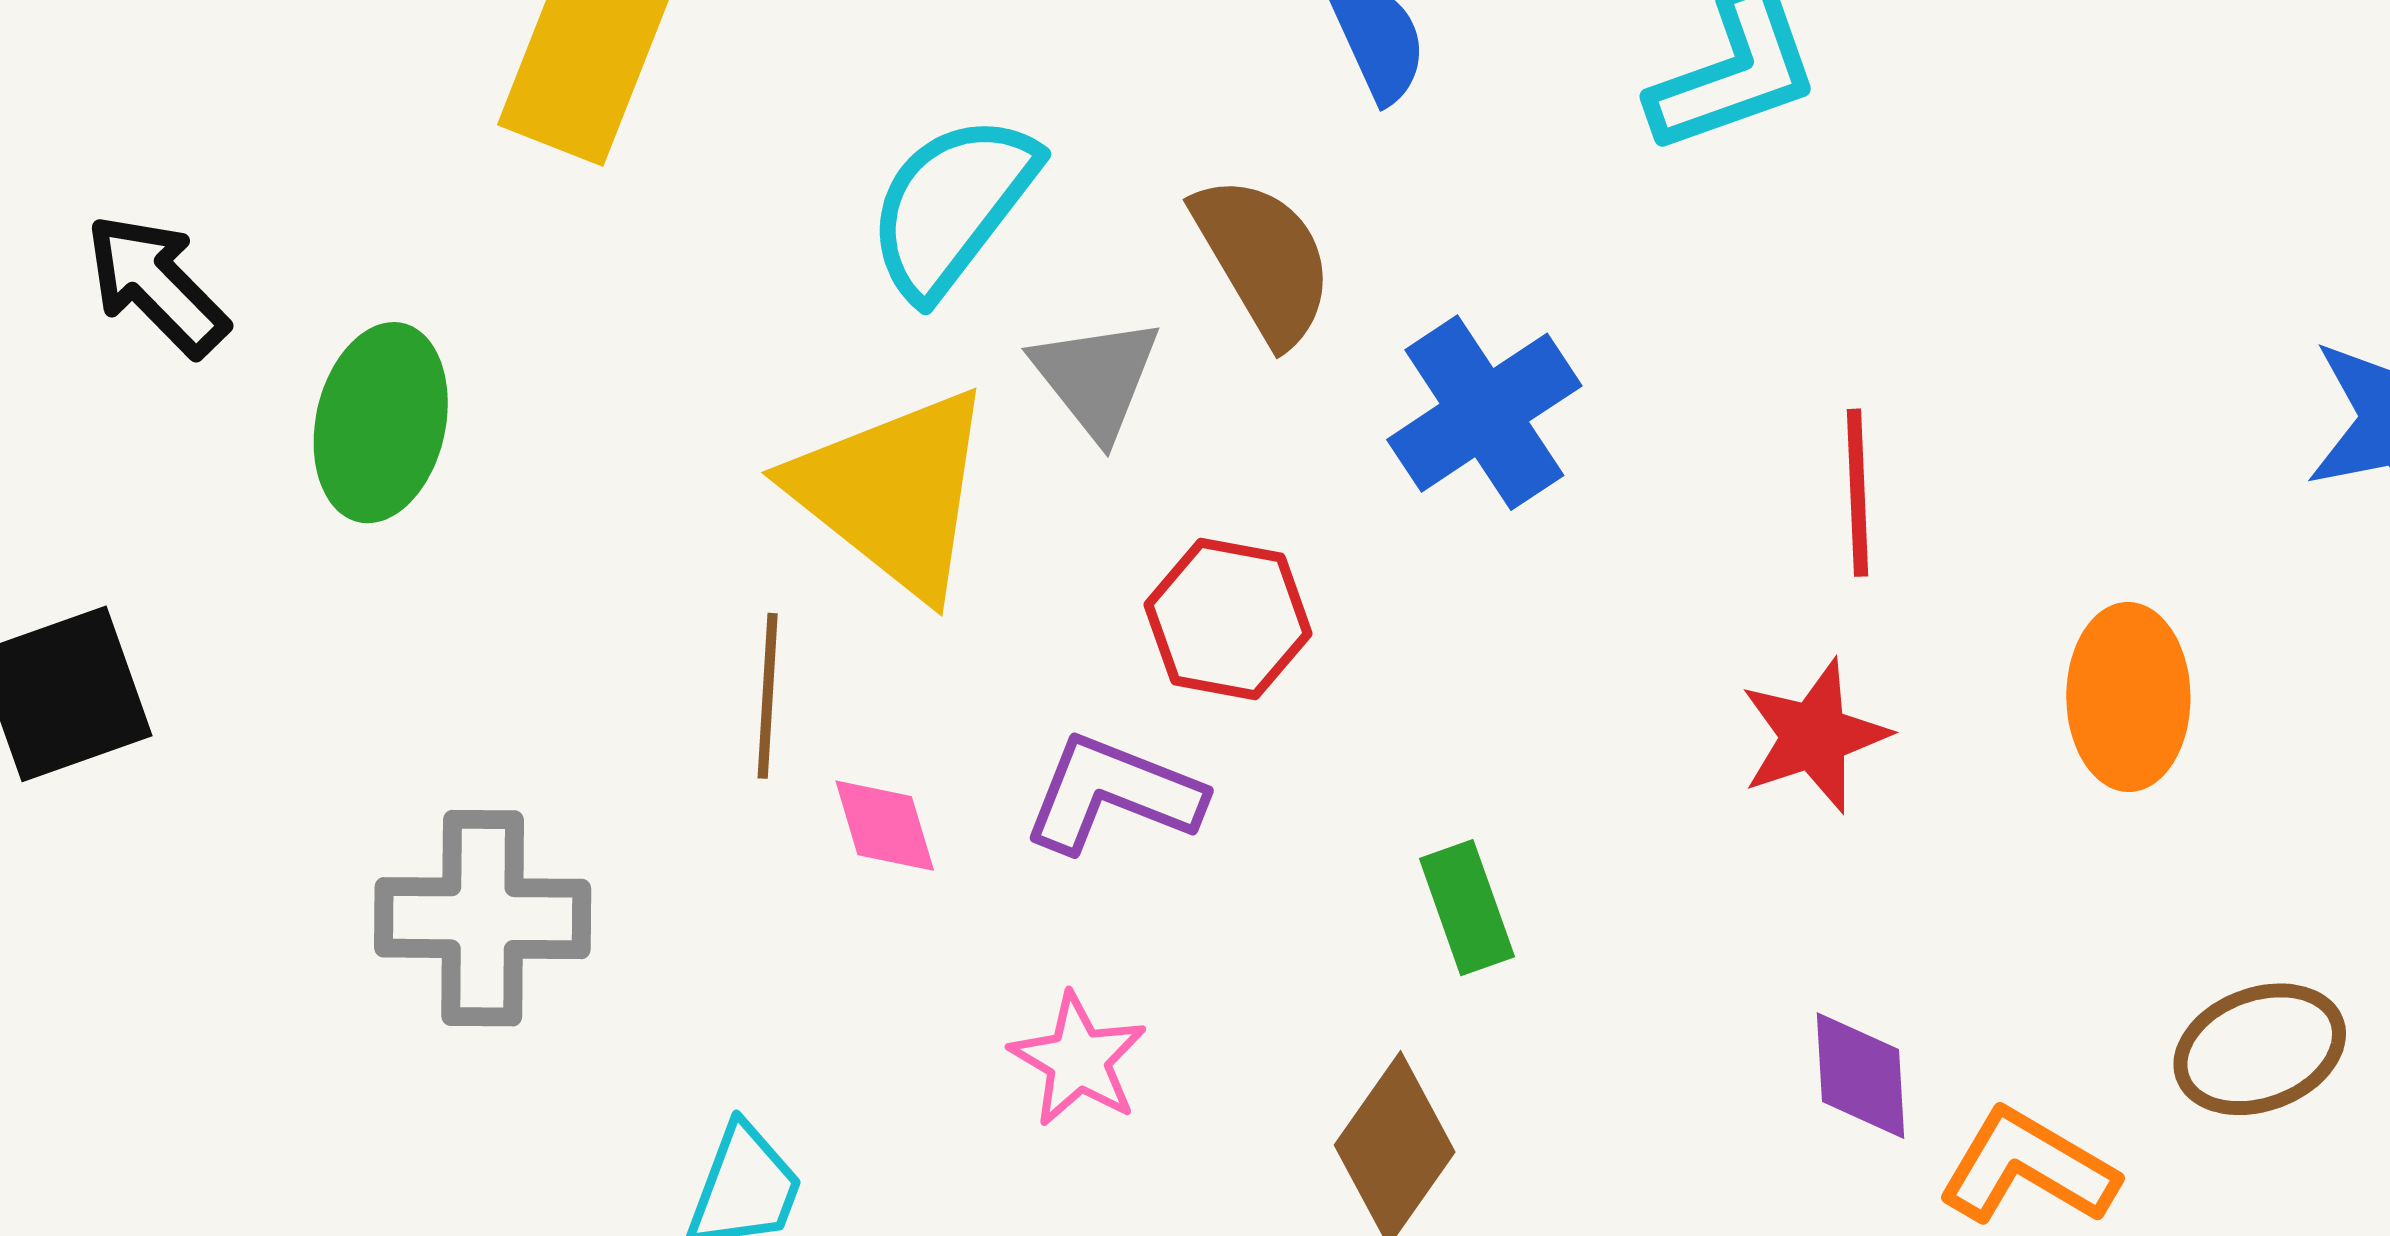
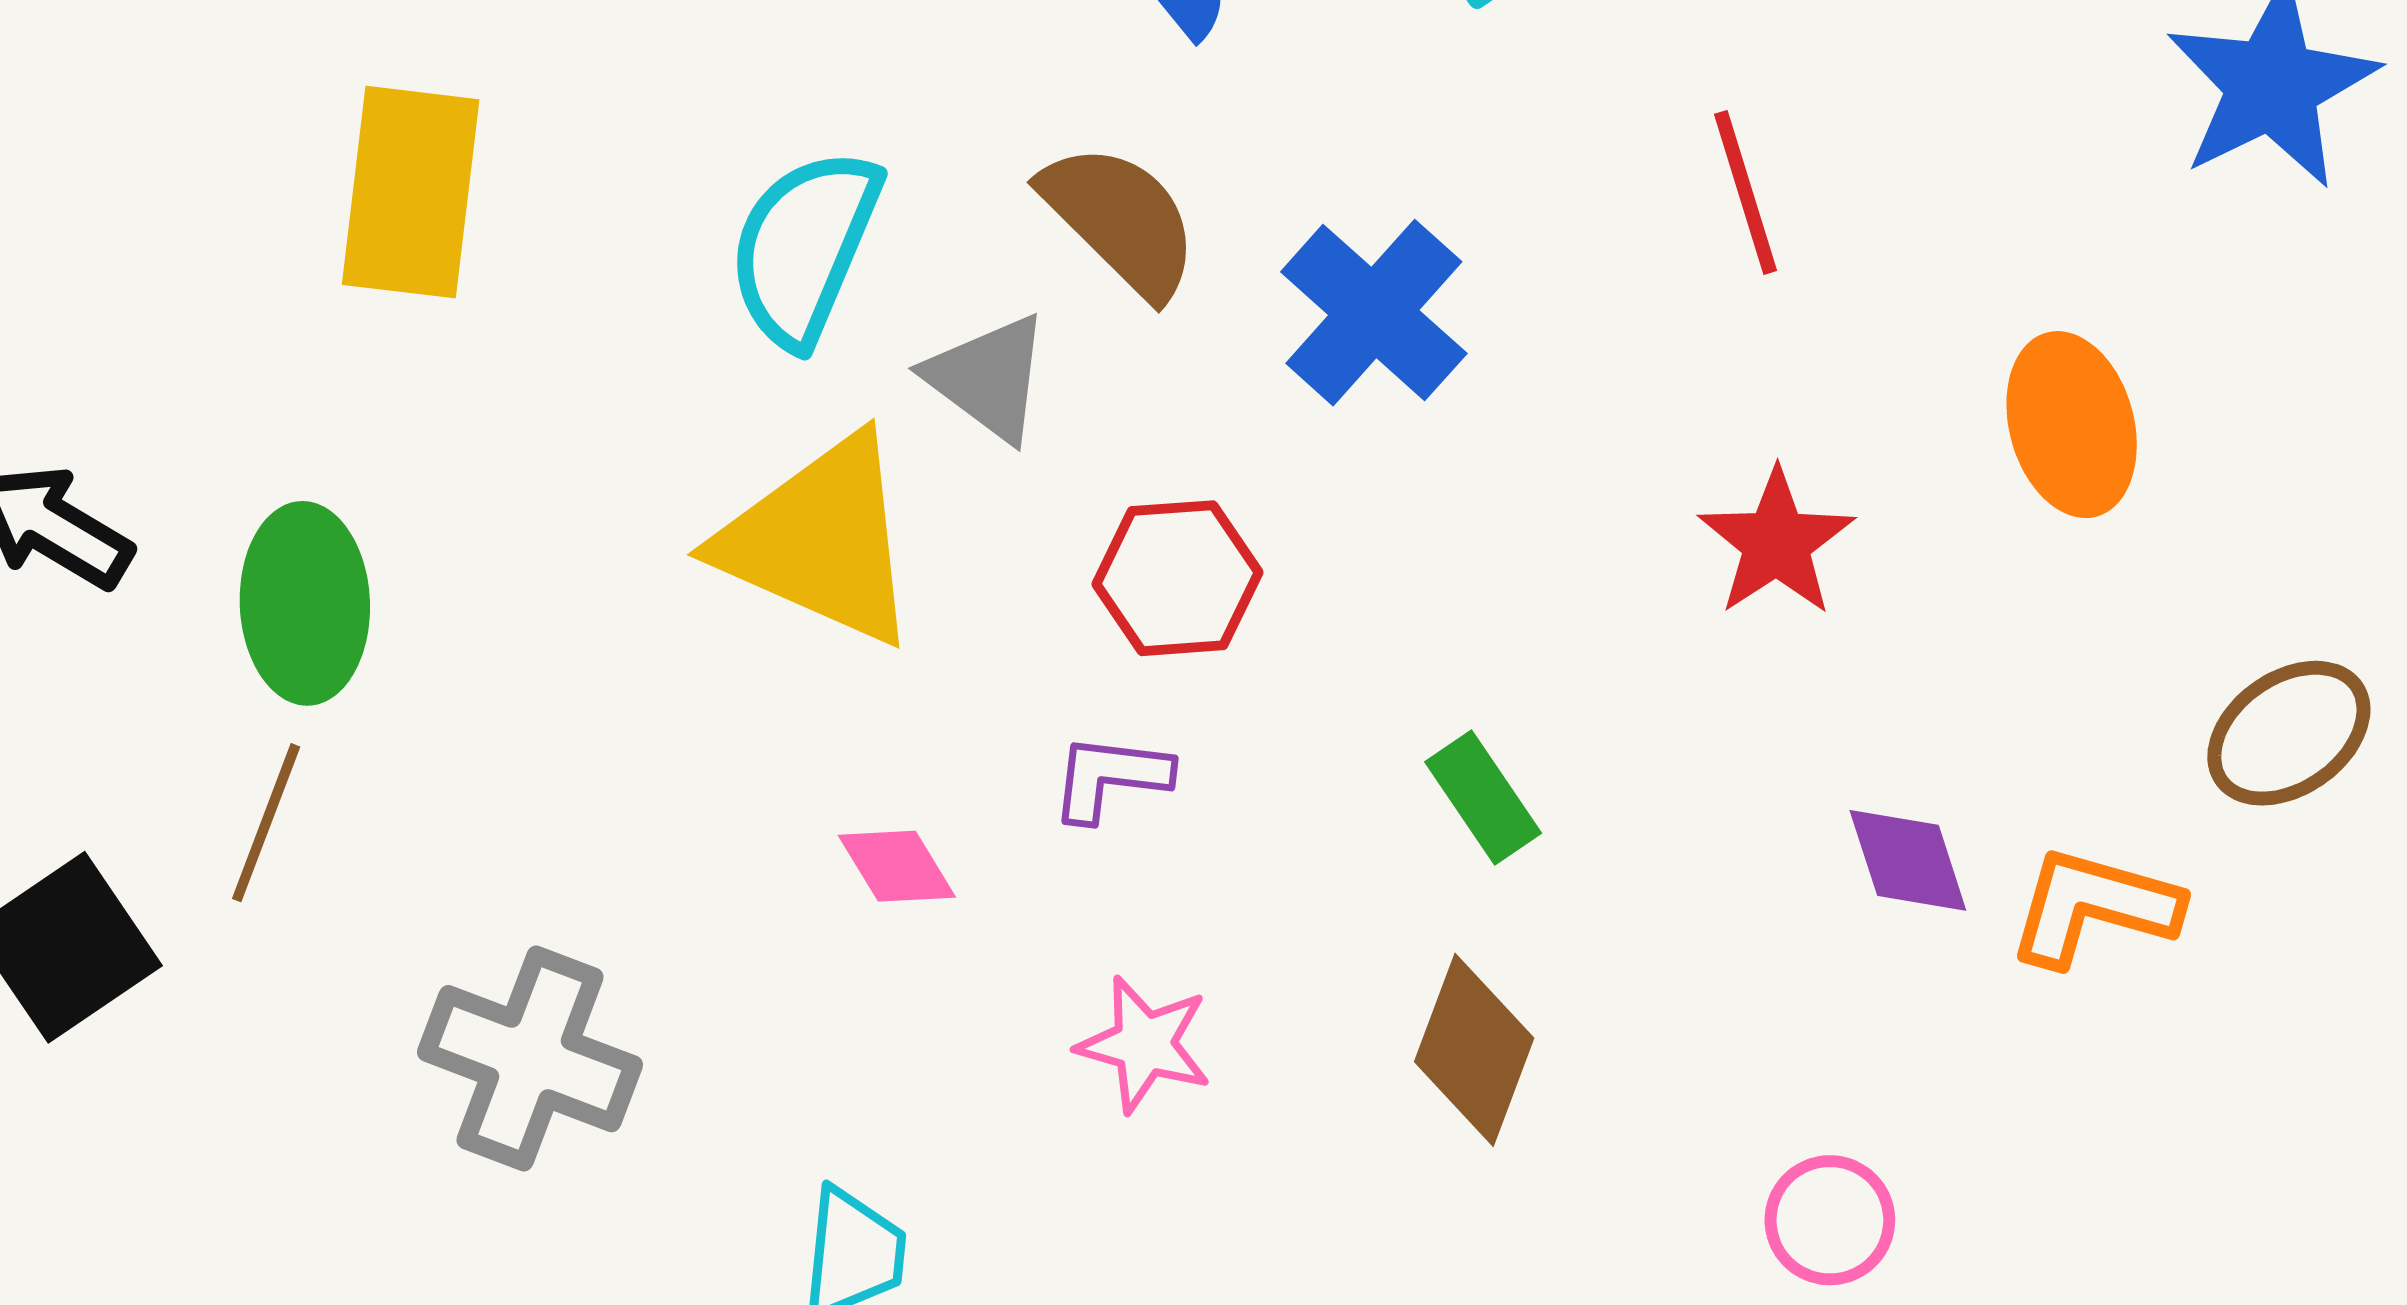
red line: (1858, 493) -> (1745, 192), moved
brown line: (768, 696) -> (266, 823), moved, turned 32
purple L-shape: (1113, 794) -> (1110, 777), size x0.7
gray cross: (483, 918) -> (530, 1059), turned 35

